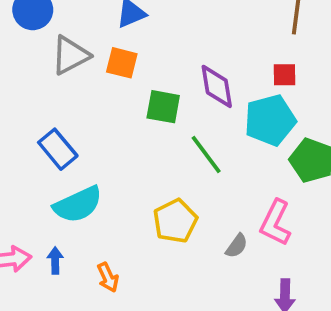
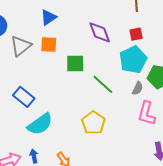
purple diamond: (217, 86) -> (100, 32), moved
gray semicircle: (237, 246) -> (138, 88), moved

